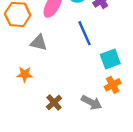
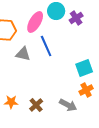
blue line: (84, 33) -> (46, 46), moved
orange star: (25, 74) -> (11, 102), moved

